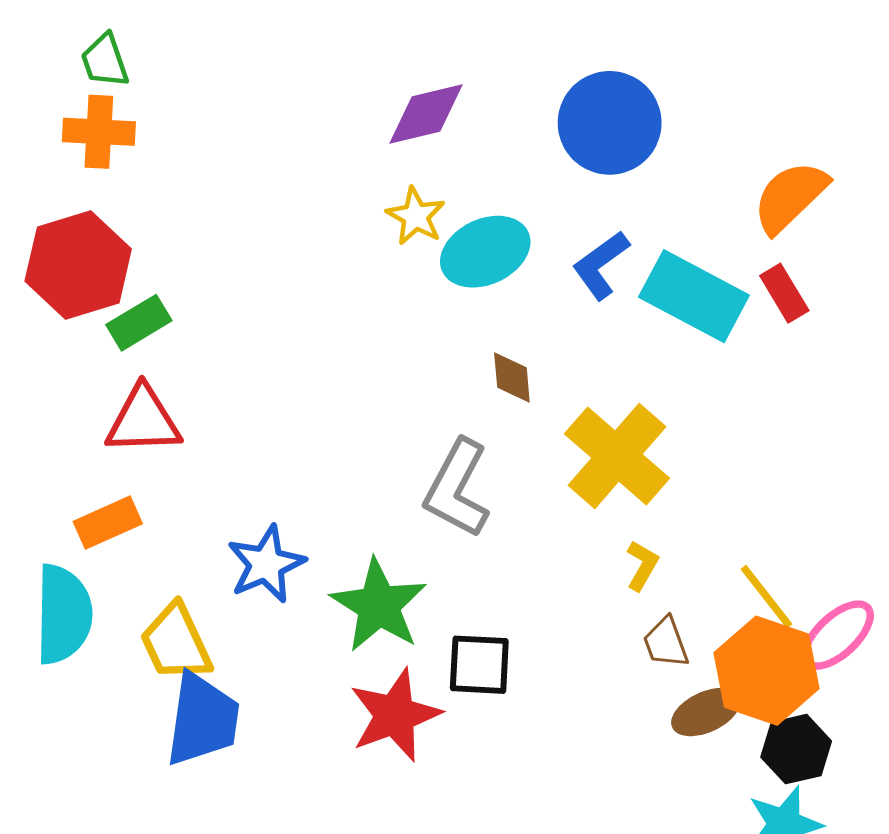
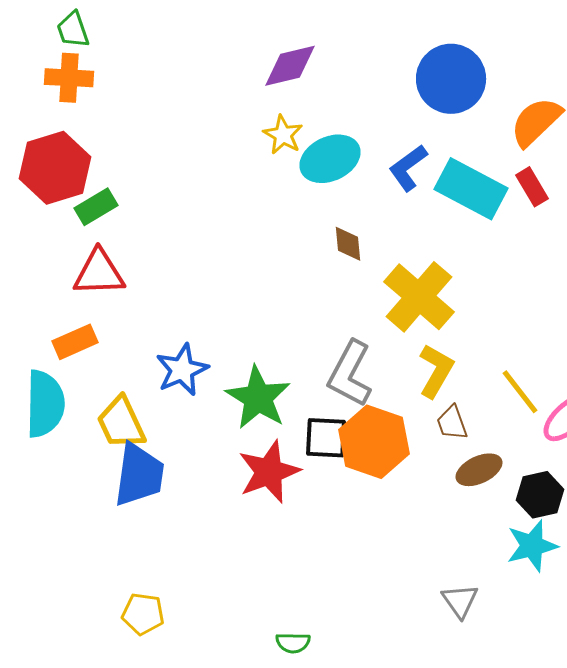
blue circle: (610, 123) -> (451, 79), moved
gray L-shape: (457, 489) -> (350, 374), moved
yellow L-shape: (642, 566) -> (436, 371), size x1.6
orange hexagon: (767, 671) -> (374, 442), moved

